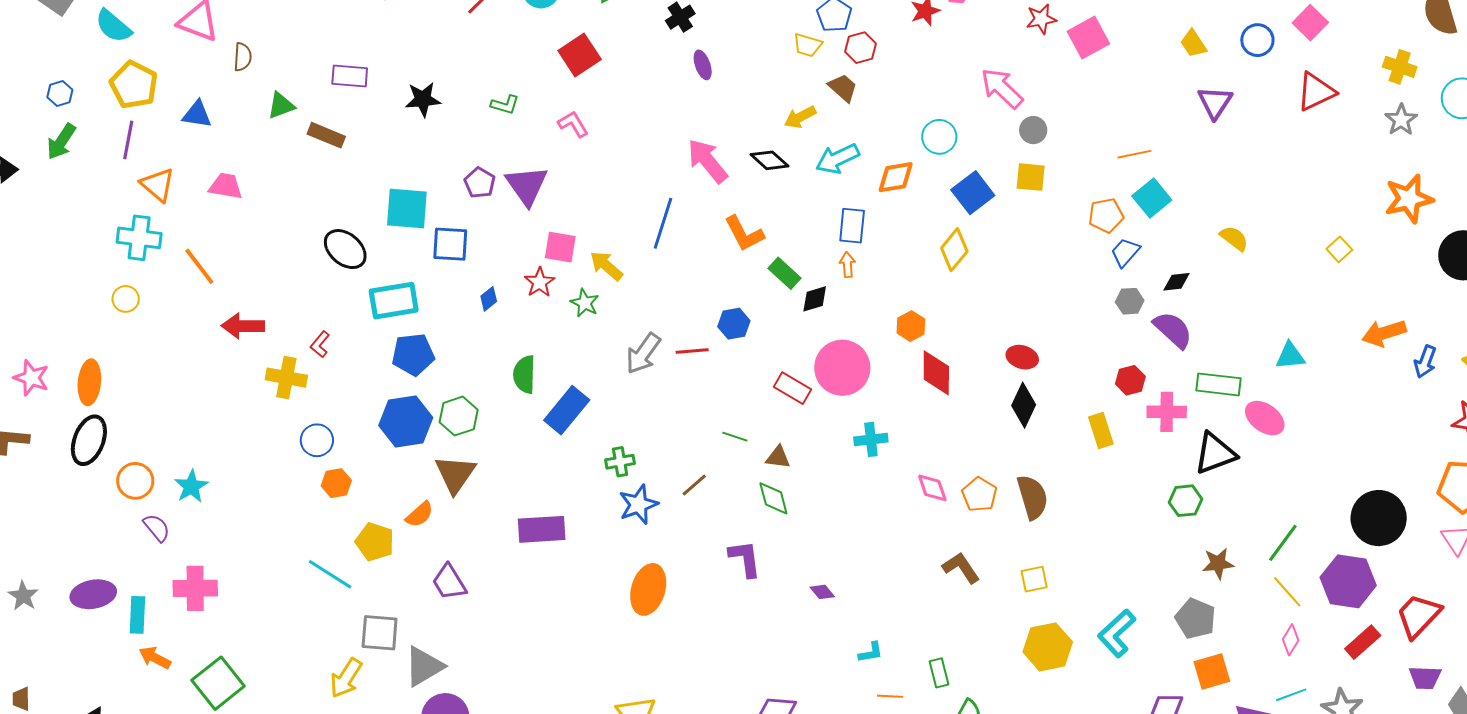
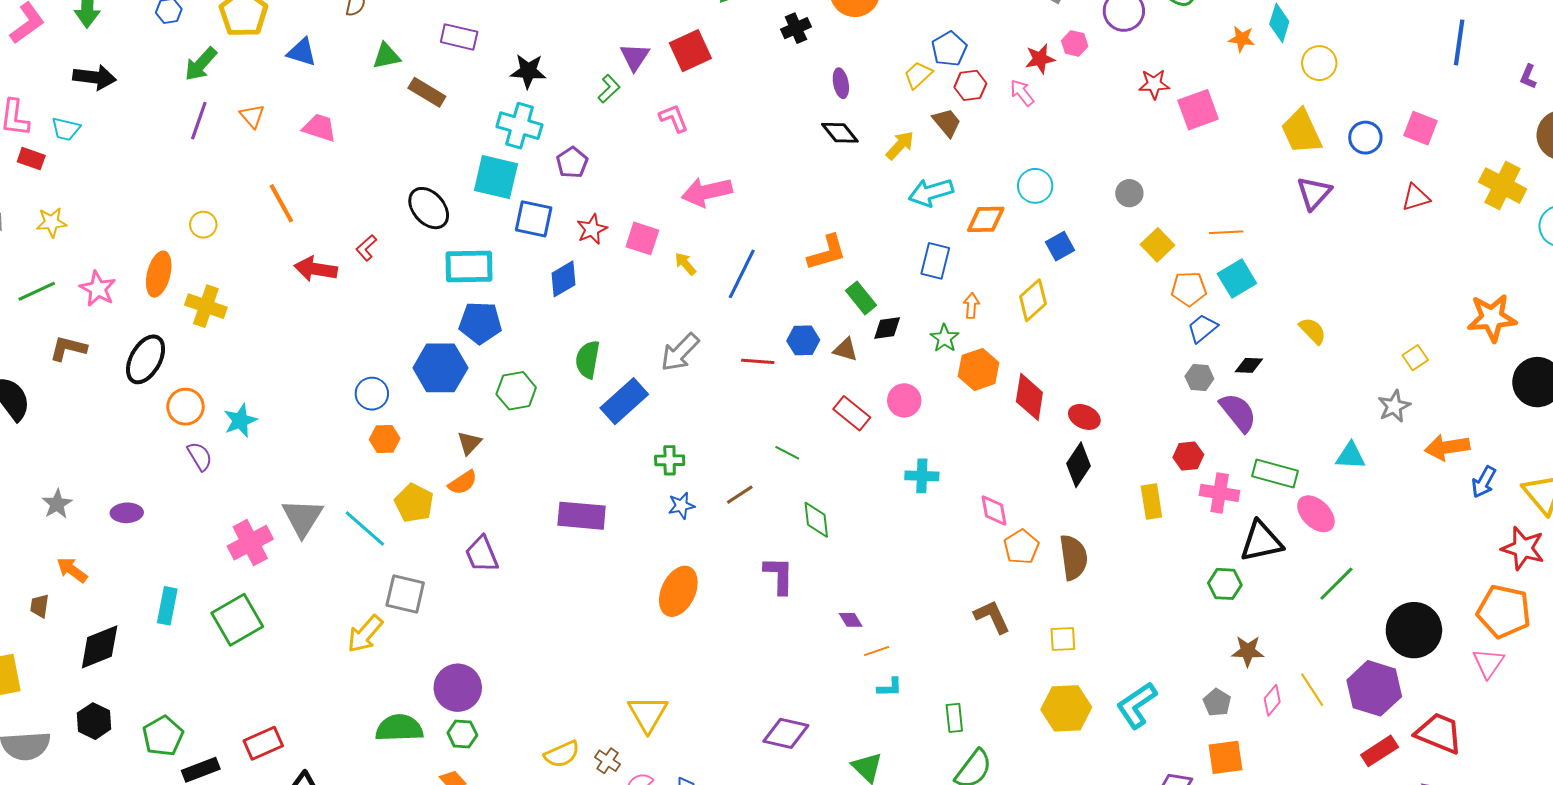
pink square: (1310, 23) -> (1421, 128), turned -32
yellow trapezoid: (1193, 44) -> (1301, 131), size x1.6
yellow trapezoid: (807, 45) -> (918, 75), turned 112
purple ellipse: (703, 65) -> (841, 83), moved
yellow cross: (1400, 67) -> (1503, 185), size x1.4
pink arrow: (1002, 88) -> (1022, 93), moved, size x0.6
red triangle: (1316, 92) -> (1416, 197), size x0.7
green L-shape: (505, 105) -> (609, 89), turned -68
yellow arrow: (800, 117) -> (900, 145), turned 152
gray star: (1401, 120) -> (1394, 406), moved
purple line: (128, 140) -> (199, 121), moved
green arrow: (61, 142) -> (201, 64), moved
black diamond: (769, 160) -> (840, 133), moved
pink arrow: (707, 161) -> (707, 192), moved, turned -72
yellow square: (1031, 177) -> (1158, 245), moved, turned 32
orange triangle: (158, 185) -> (252, 116), size x0.7
purple triangle: (527, 185) -> (635, 57), moved, size x0.7
blue square: (973, 193) -> (1060, 246), size x0.7
blue line: (663, 223) -> (742, 274), moved
orange L-shape: (744, 234) -> (827, 253), turned -87
cyan cross: (139, 238) -> (519, 126), moved
orange arrow: (847, 265) -> (971, 306), moved
yellow arrow: (606, 266) -> (685, 264), size x0.7
red star: (540, 282) -> (592, 229), moved
blue diamond: (489, 299) -> (564, 279), size x1.5
green star: (585, 303) -> (944, 338), moved
orange hexagon: (911, 326) -> (979, 369), size x1.4
red L-shape: (320, 344) -> (366, 248), moved
gray arrow: (643, 353) -> (680, 352), moved
pink circle: (842, 368) -> (904, 400), size x0.6
red diamond: (936, 373) -> (1029, 397), moved
yellow cross: (286, 378) -> (206, 306), moved
orange ellipse: (89, 382) -> (159, 274), moved
blue hexagon: (406, 422) -> (440, 368), moved
brown triangle: (778, 457) -> (846, 349), moved
brown triangle: (455, 474) -> (469, 443), moved, size x0.6
pink diamond: (932, 488) -> (994, 511), moved
blue star: (638, 504) -> (681, 506), size x0.7
green line: (1283, 543) -> (1336, 584), moved
pink cross: (195, 588) -> (250, 543), moved, turned -36
purple ellipse: (93, 594) -> (127, 513), size x0.7
cyan rectangle: (137, 615) -> (167, 606), moved
red trapezoid: (1418, 616) -> (1439, 733), turned 60
gray pentagon: (1195, 619) -> (1217, 702), size x0.7
pink diamond: (1291, 640) -> (1272, 700), moved
orange arrow: (155, 658) -> (72, 570), moved
gray triangle: (424, 666) -> (302, 518), moved, turned -36
orange line: (890, 696) -> (877, 651), moved, turned -30

